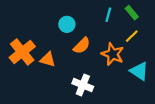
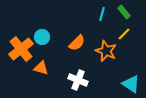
cyan circle: (67, 24) -> (42, 37), moved
orange triangle: (48, 59) -> (41, 68), moved
cyan triangle: (139, 71) -> (131, 84), moved

